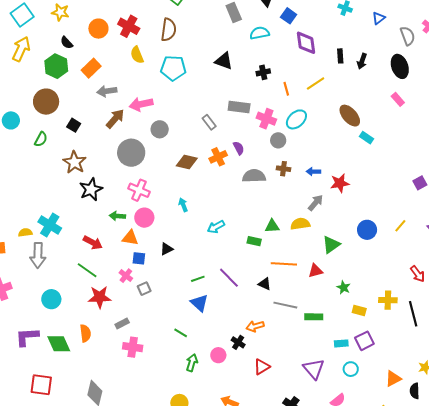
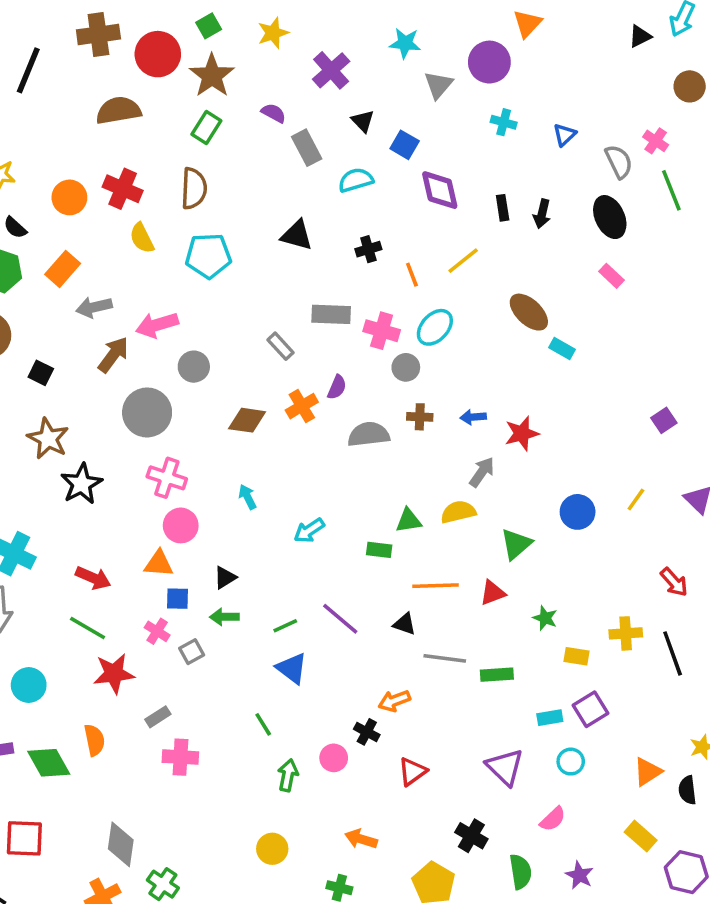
purple semicircle: (239, 148) -> (337, 387), turned 56
green arrow: (117, 216) -> (224, 617), moved
green line: (181, 333) -> (263, 724), turned 32

